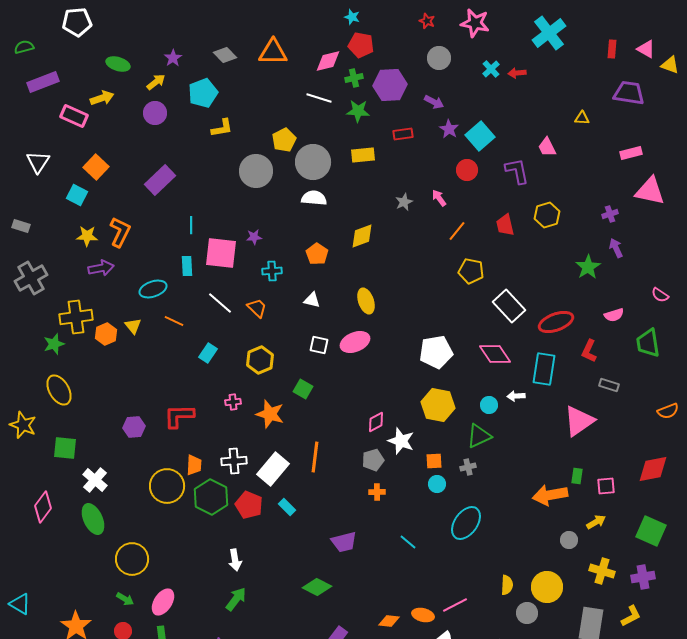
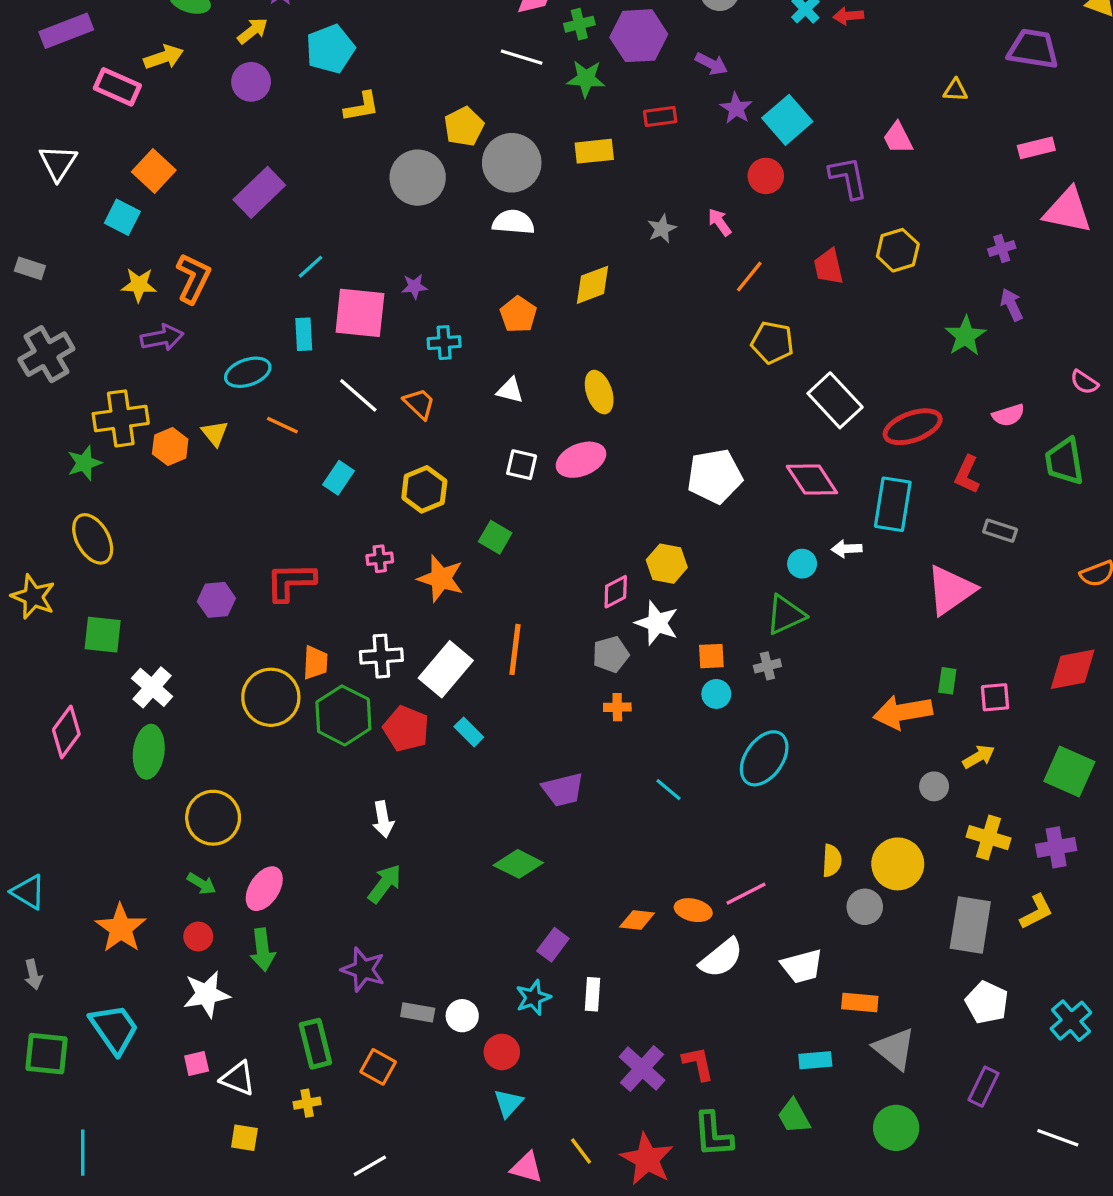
cyan line: (191, 225) -> (310, 267), turned 48
yellow hexagon: (438, 405) -> (667, 564), moved, size x0.7
green ellipse: (93, 519) -> (149, 752), turned 32

